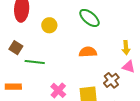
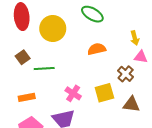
yellow circle: (49, 25) -> (53, 29), size x1.6
brown square: (16, 48) -> (23, 57), turned 32

